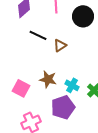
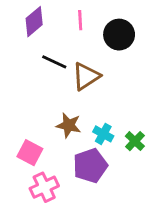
brown triangle: (60, 45) -> (86, 76), size x1.5
pink square: (21, 88) -> (30, 153), moved

